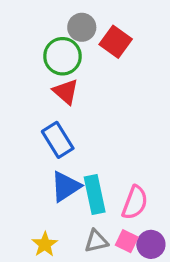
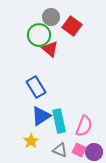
red triangle: (66, 92) -> (50, 49), moved
gray triangle: (96, 241) -> (60, 150), turned 35
yellow star: (45, 244) -> (31, 141), moved

